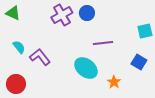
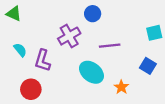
purple cross: (62, 15) -> (69, 36), moved
purple L-shape: (40, 57) -> (43, 61), turned -125
red circle: (16, 84) -> (31, 89), moved

